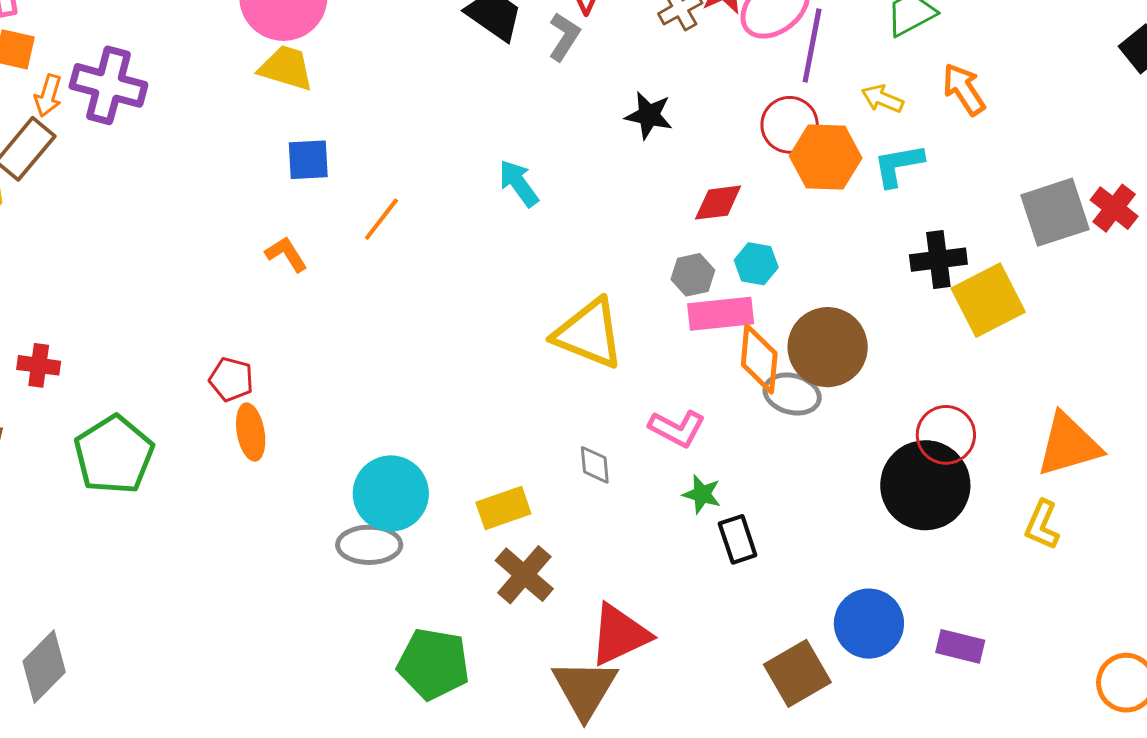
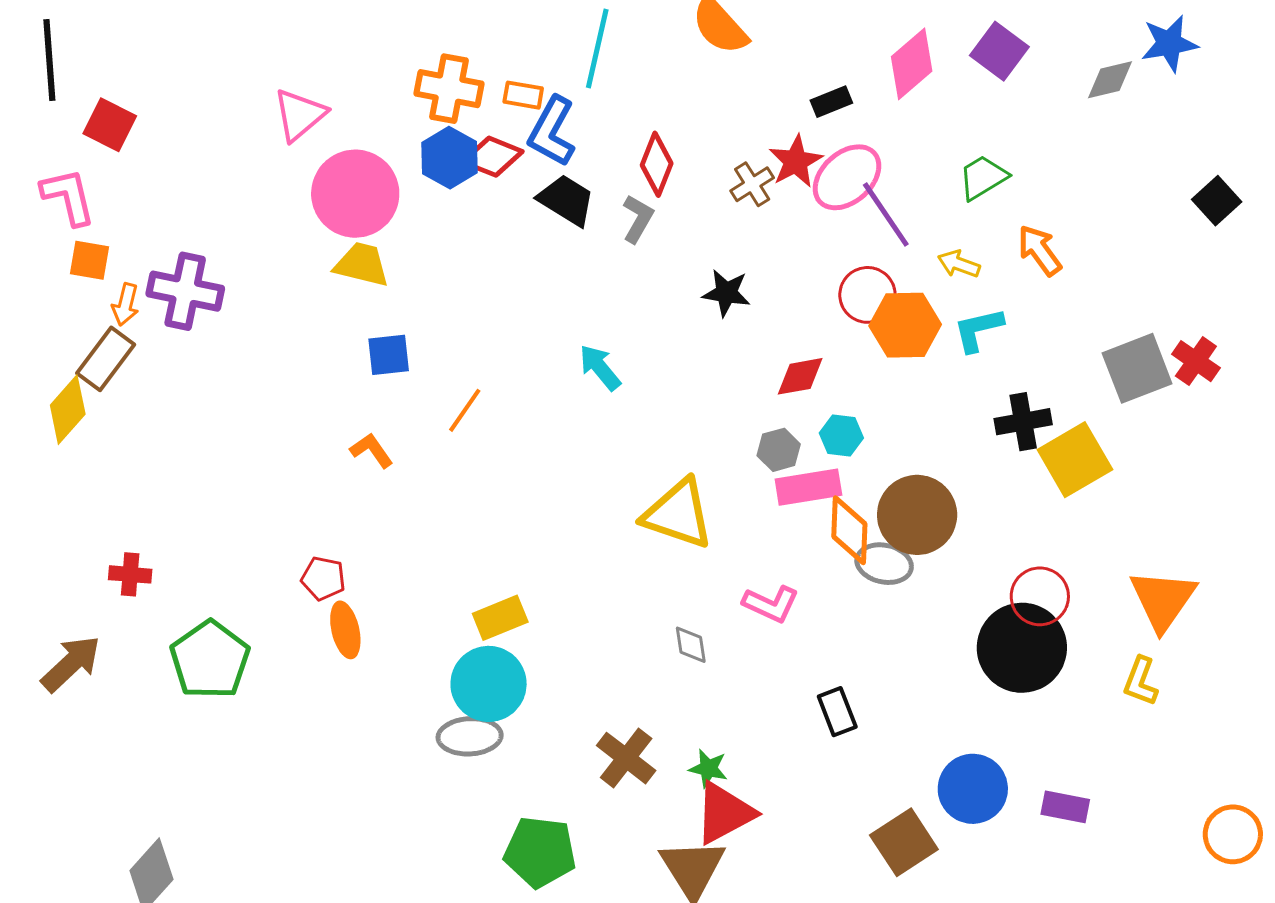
purple line: (812, 45) -> (886, 214), turned -42
orange triangle: (1069, 445) -> (1163, 600), turned -36
green star: (702, 494) -> (708, 768), moved
yellow rectangle: (503, 508) -> (500, 618), moved

